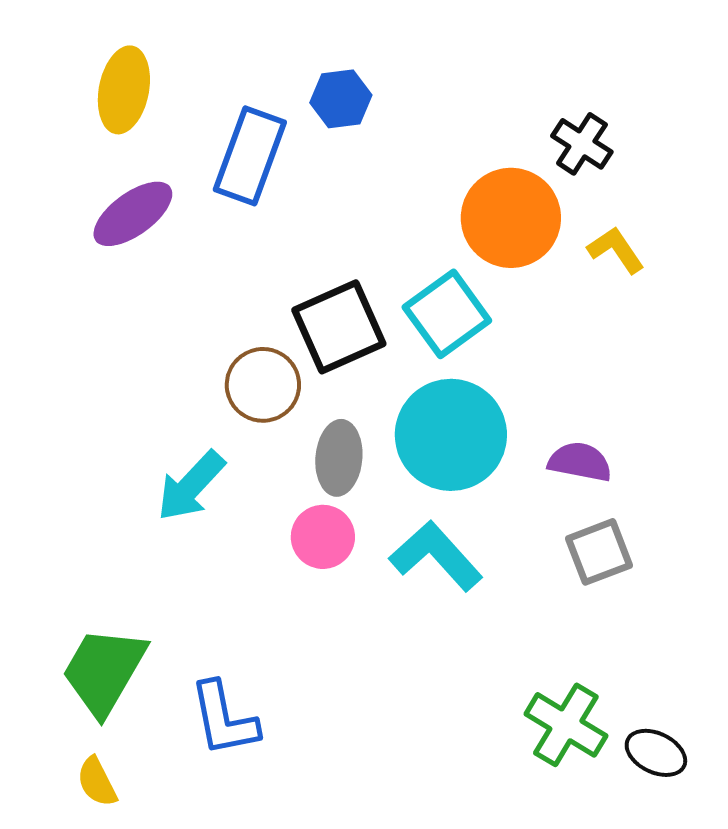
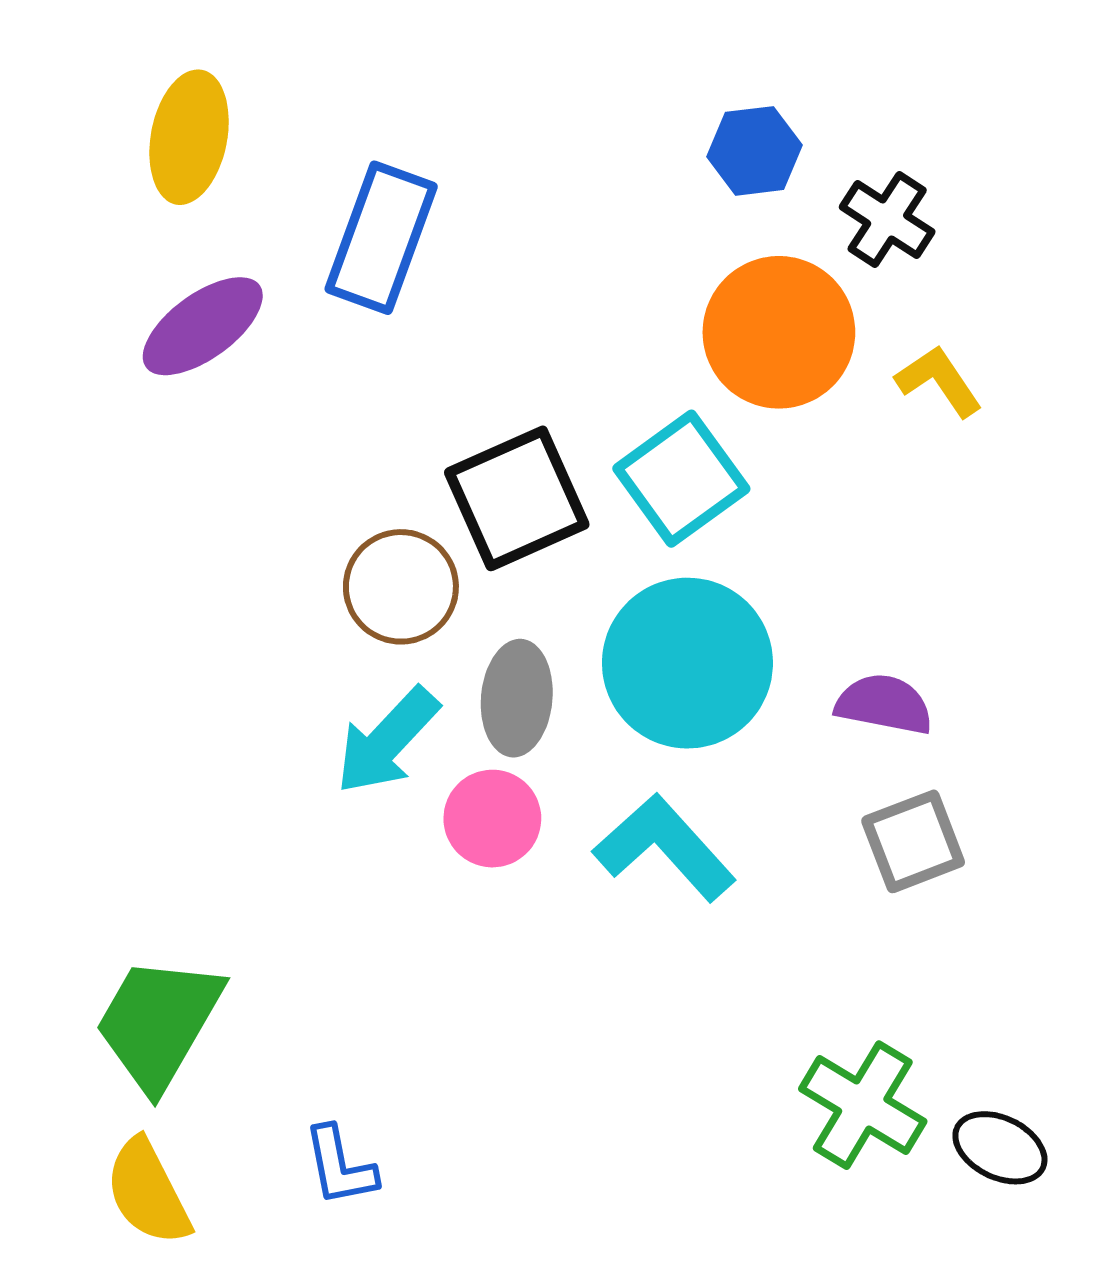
blue hexagon: (341, 99) -> (755, 151), moved
cyan arrow: (191, 486) -> (387, 741), moved
blue L-shape: (224, 719) -> (340, 1166), moved, size x0.7
yellow semicircle: (97, 782) -> (148, 1192), size x1.4

